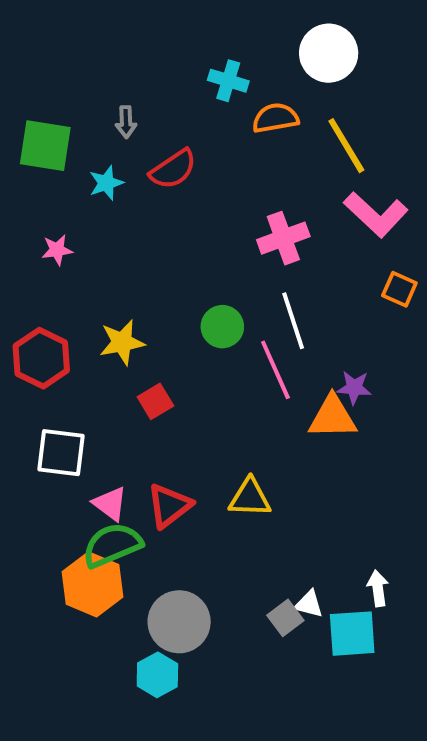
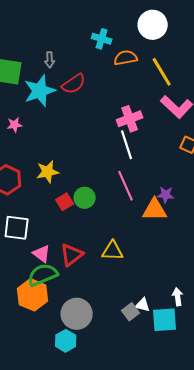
cyan star: (106, 183) -> (40, 91), size x1.8
white line: (293, 321) -> (127, 145), moved
green circle: (222, 327) -> (85, 198), moved

